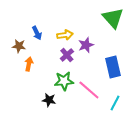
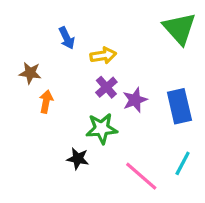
blue arrow: (37, 33) -> (67, 38), moved
purple star: (86, 45) -> (135, 100), moved
pink line: (89, 90) -> (141, 176), moved

